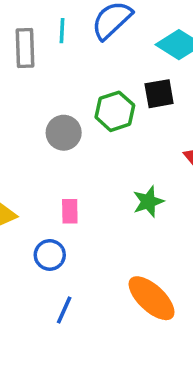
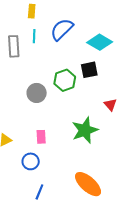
green star: (148, 202) -> (85, 130), size x1.5

